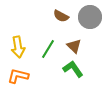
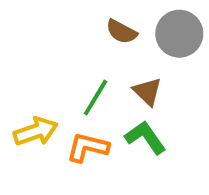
yellow arrow: (18, 47) -> (36, 131), moved, turned -100
orange L-shape: (18, 76) -> (88, 147), moved

